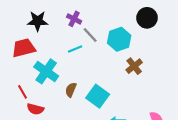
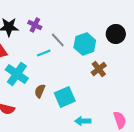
black circle: (147, 18) -> (116, 34), moved
purple cross: (74, 19) -> (35, 25), moved
cyan square: (98, 96) -> (65, 97), turned 30

